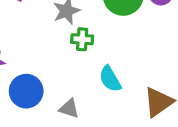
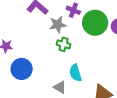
gray triangle: (69, 109) -> (60, 87), moved

